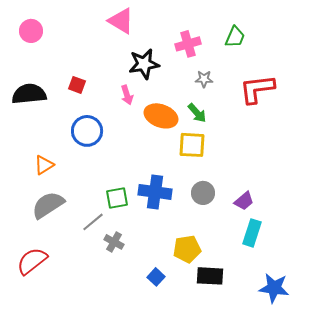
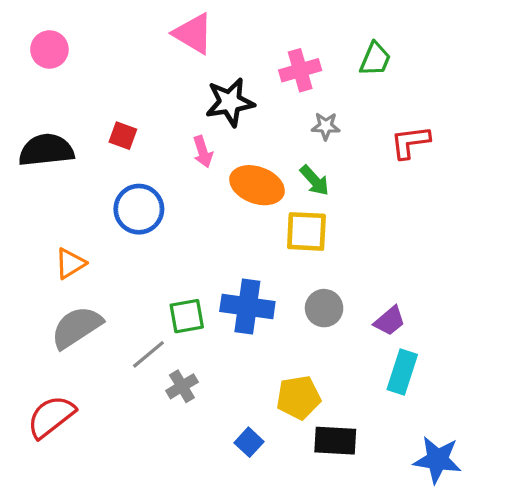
red L-shape: (257, 89) -> (410, 142), size x0.7
gray cross: (114, 242) -> (182, 386), turned 30

